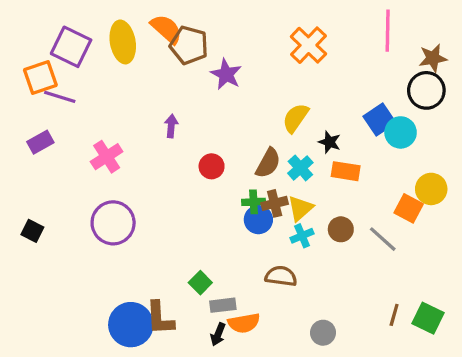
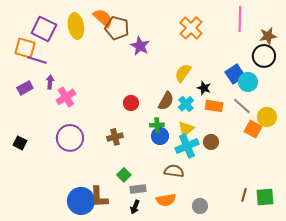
orange square: (40, 78) -> (25, 48), turned 35
purple arrow: (171, 126) -> (50, 82), moved
brown cross: (275, 203) -> (115, 137), moved
cyan cross: (302, 236) -> (187, 146), size x1.6
gray line: (383, 239) -> (242, 106), moved
green square: (428, 318) -> (265, 197), turned -30
orange semicircle: (244, 323) -> (166, 200), moved

